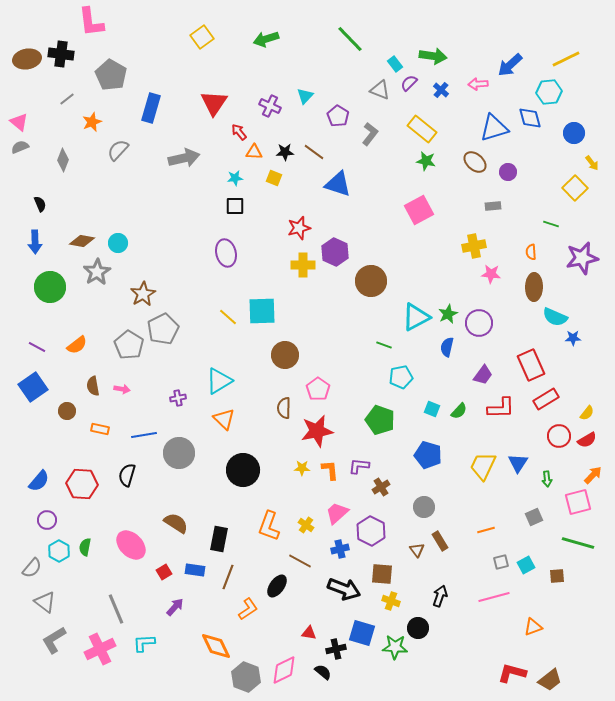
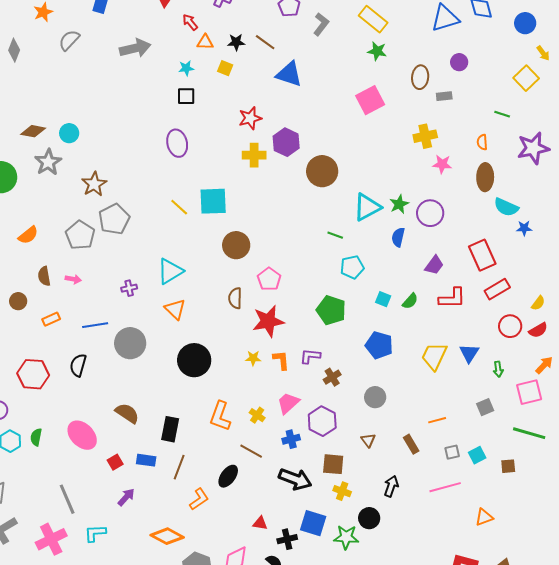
brown ellipse: (475, 162) -> (420, 77), moved, turned 55
orange rectangle: (100, 429) -> (51, 319), turned -36
brown rectangle: (440, 541) -> (411, 444), moved
orange diamond: (216, 646) -> (167, 536), turned -36

